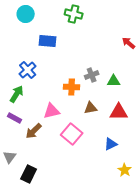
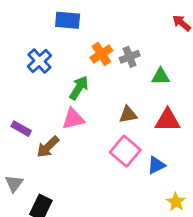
gray cross: (92, 75) -> (130, 57), moved
orange cross: (72, 87) -> (101, 54), moved, turned -35
green arrow: (17, 94) -> (79, 88), moved
pink square: (72, 134) -> (125, 151), moved

